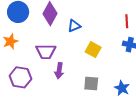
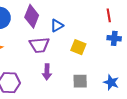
purple trapezoid: (46, 51) -> (39, 45), moved

